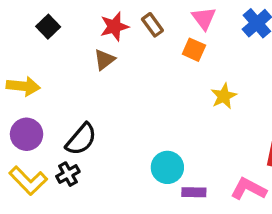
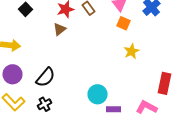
orange square: (194, 50) -> (124, 23), moved
black cross: (68, 174) -> (44, 104), moved

